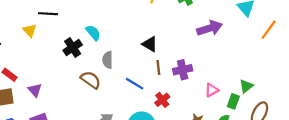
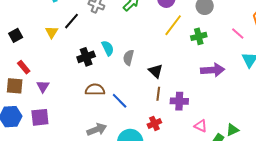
black line: (48, 14) -> (72, 21), turned -66
gray semicircle: (108, 60) -> (129, 58), moved
brown semicircle: (91, 80) -> (95, 90), turned -48
blue line: (135, 84) -> (120, 101), moved
pink triangle: (212, 90) -> (201, 126), turned 40

